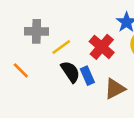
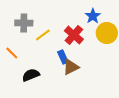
black semicircle: (70, 72) -> (31, 75), moved, turned -78
brown triangle: (115, 89) -> (71, 67), moved

